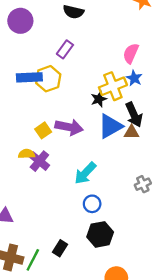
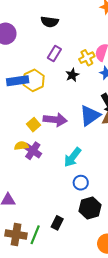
purple rectangle: (65, 49) -> (54, 53), moved
yellow cross: (113, 86) -> (87, 58), moved, size x0.7
black star: (99, 99) -> (72, 75), moved

